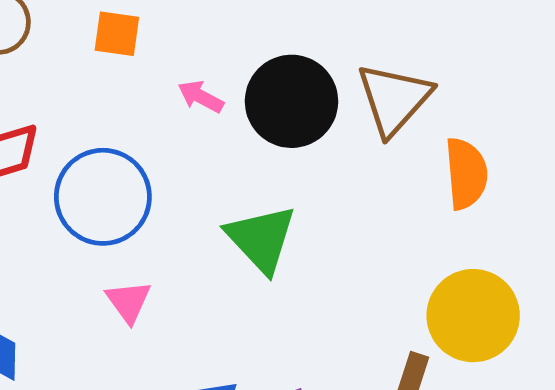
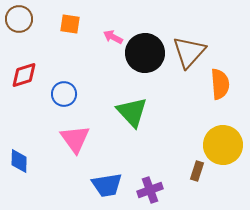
pink arrow: (201, 97) -> (113, 37), moved
blue circle: (103, 197) -> (64, 94), size x0.6
pink triangle: (128, 302) -> (75, 139), size x1.5

